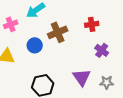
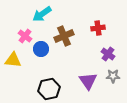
pink cross: (11, 24) -> (25, 36), moved, turned -32
gray star: (107, 82) -> (113, 76), moved

